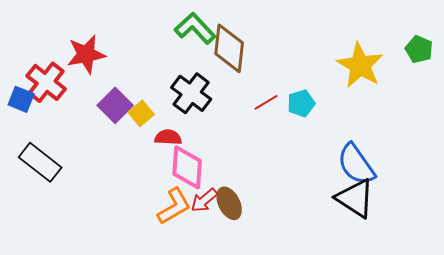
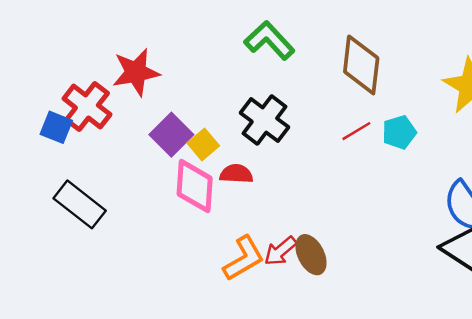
brown diamond: (229, 48) -> (361, 65), moved
pink diamond: (187, 167) -> (195, 186), moved

